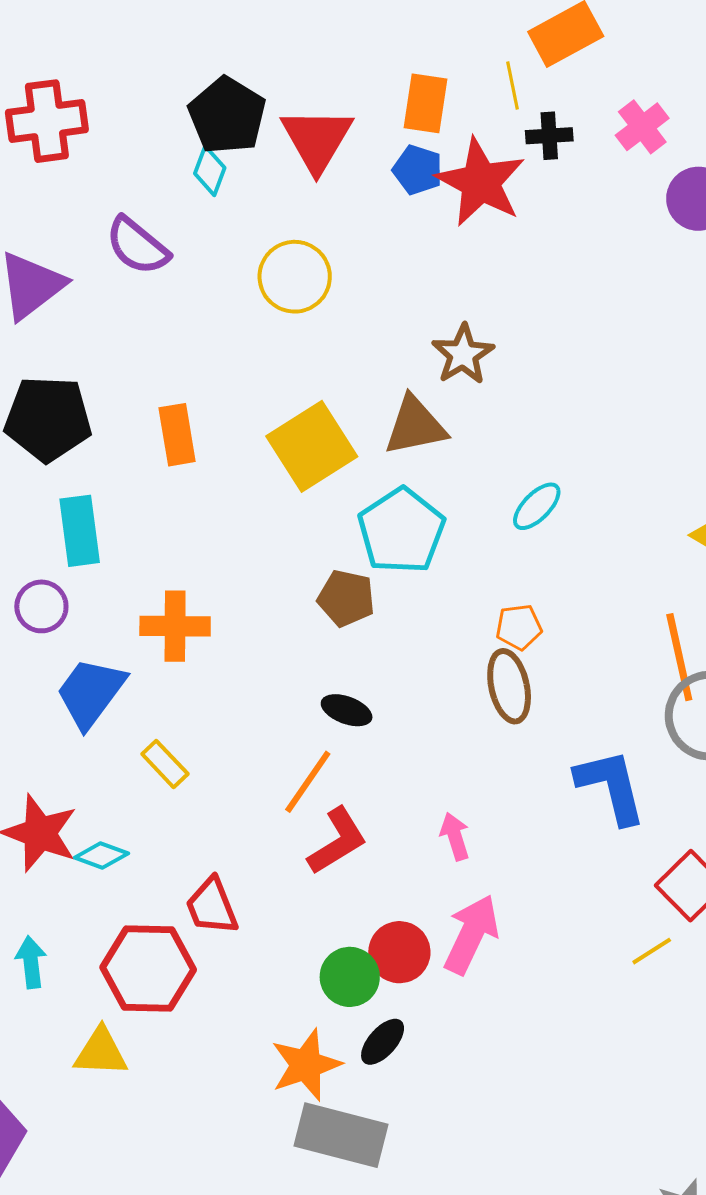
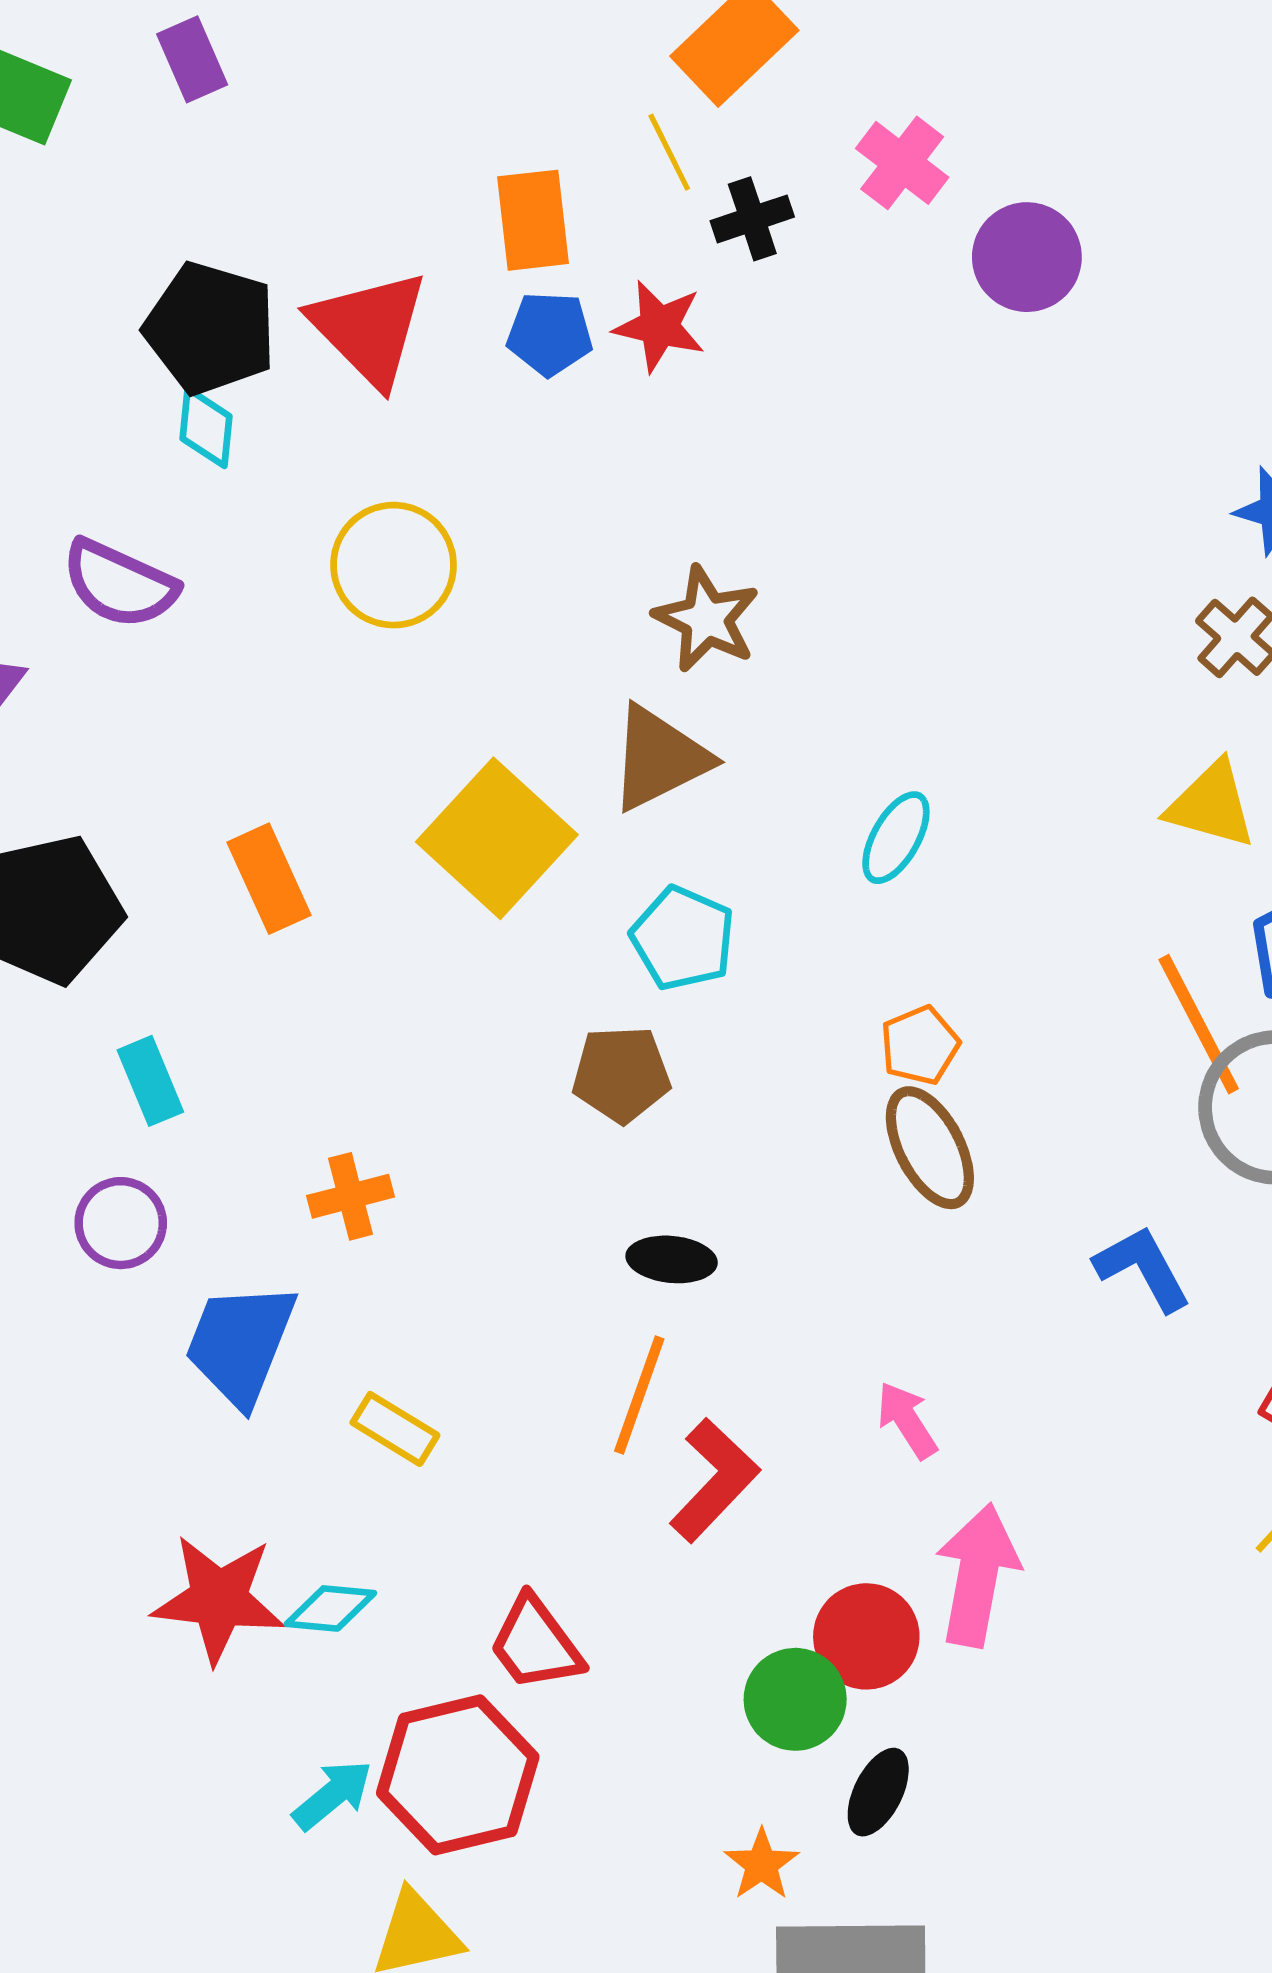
red star: (481, 182) -> (659, 326), size x0.6
cyan rectangle: (80, 531) -> (150, 1081), size x0.7
cyan pentagon: (401, 531) -> (683, 938), size x0.7
orange cross: (175, 626) -> (350, 1196), size x0.7
blue L-shape: (611, 786) -> (1143, 1268), size x0.7
cyan arrow: (31, 962) -> (333, 1795), moved, turned 72
orange star: (306, 1065) -> (762, 1864), size x0.6

